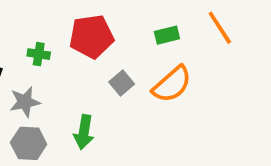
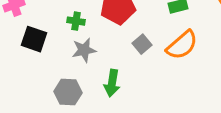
gray star: (25, 102) -> (84, 50), moved

